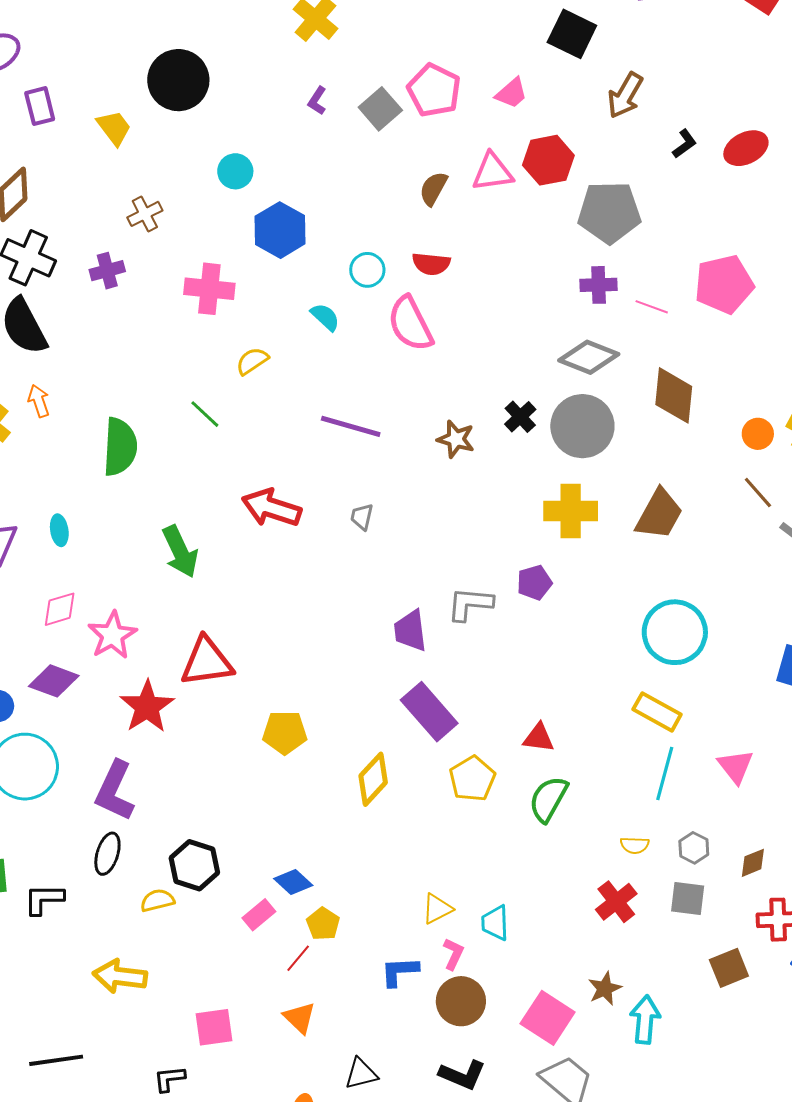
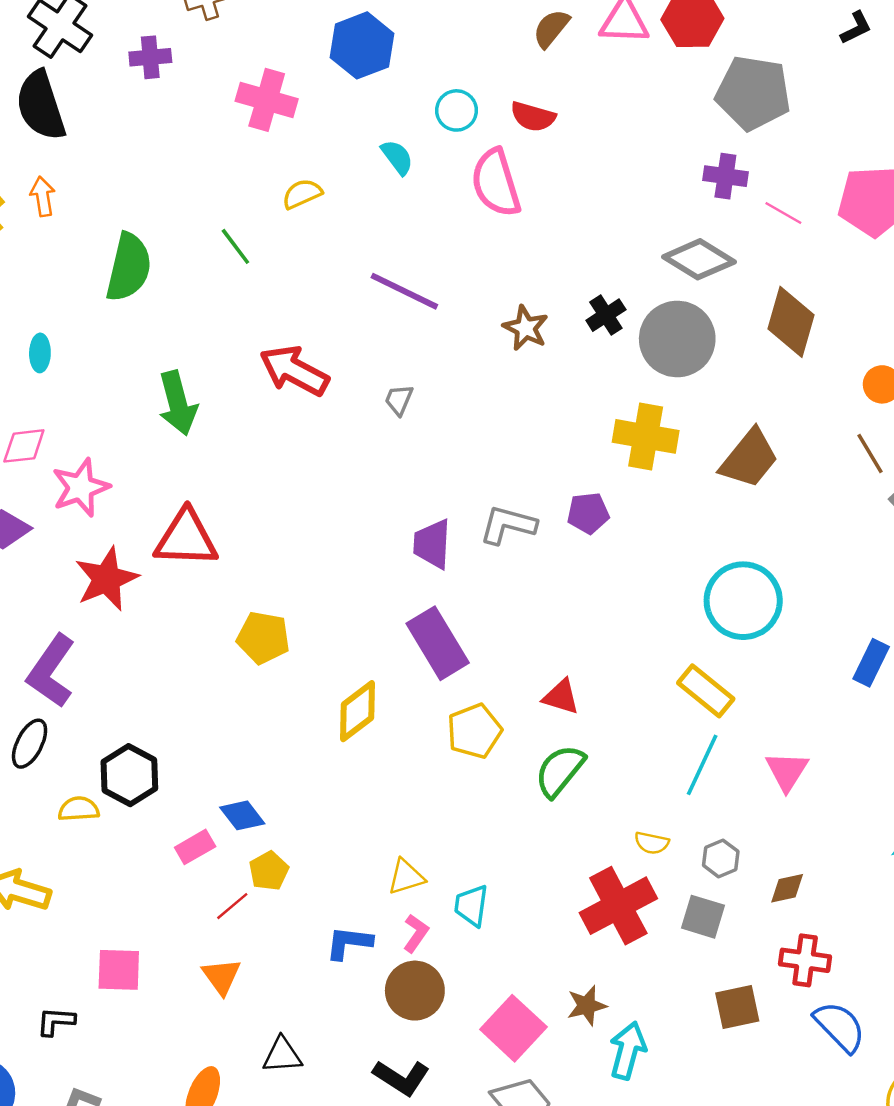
red cross: (616, 902) -> (618, 906), size x1.5

